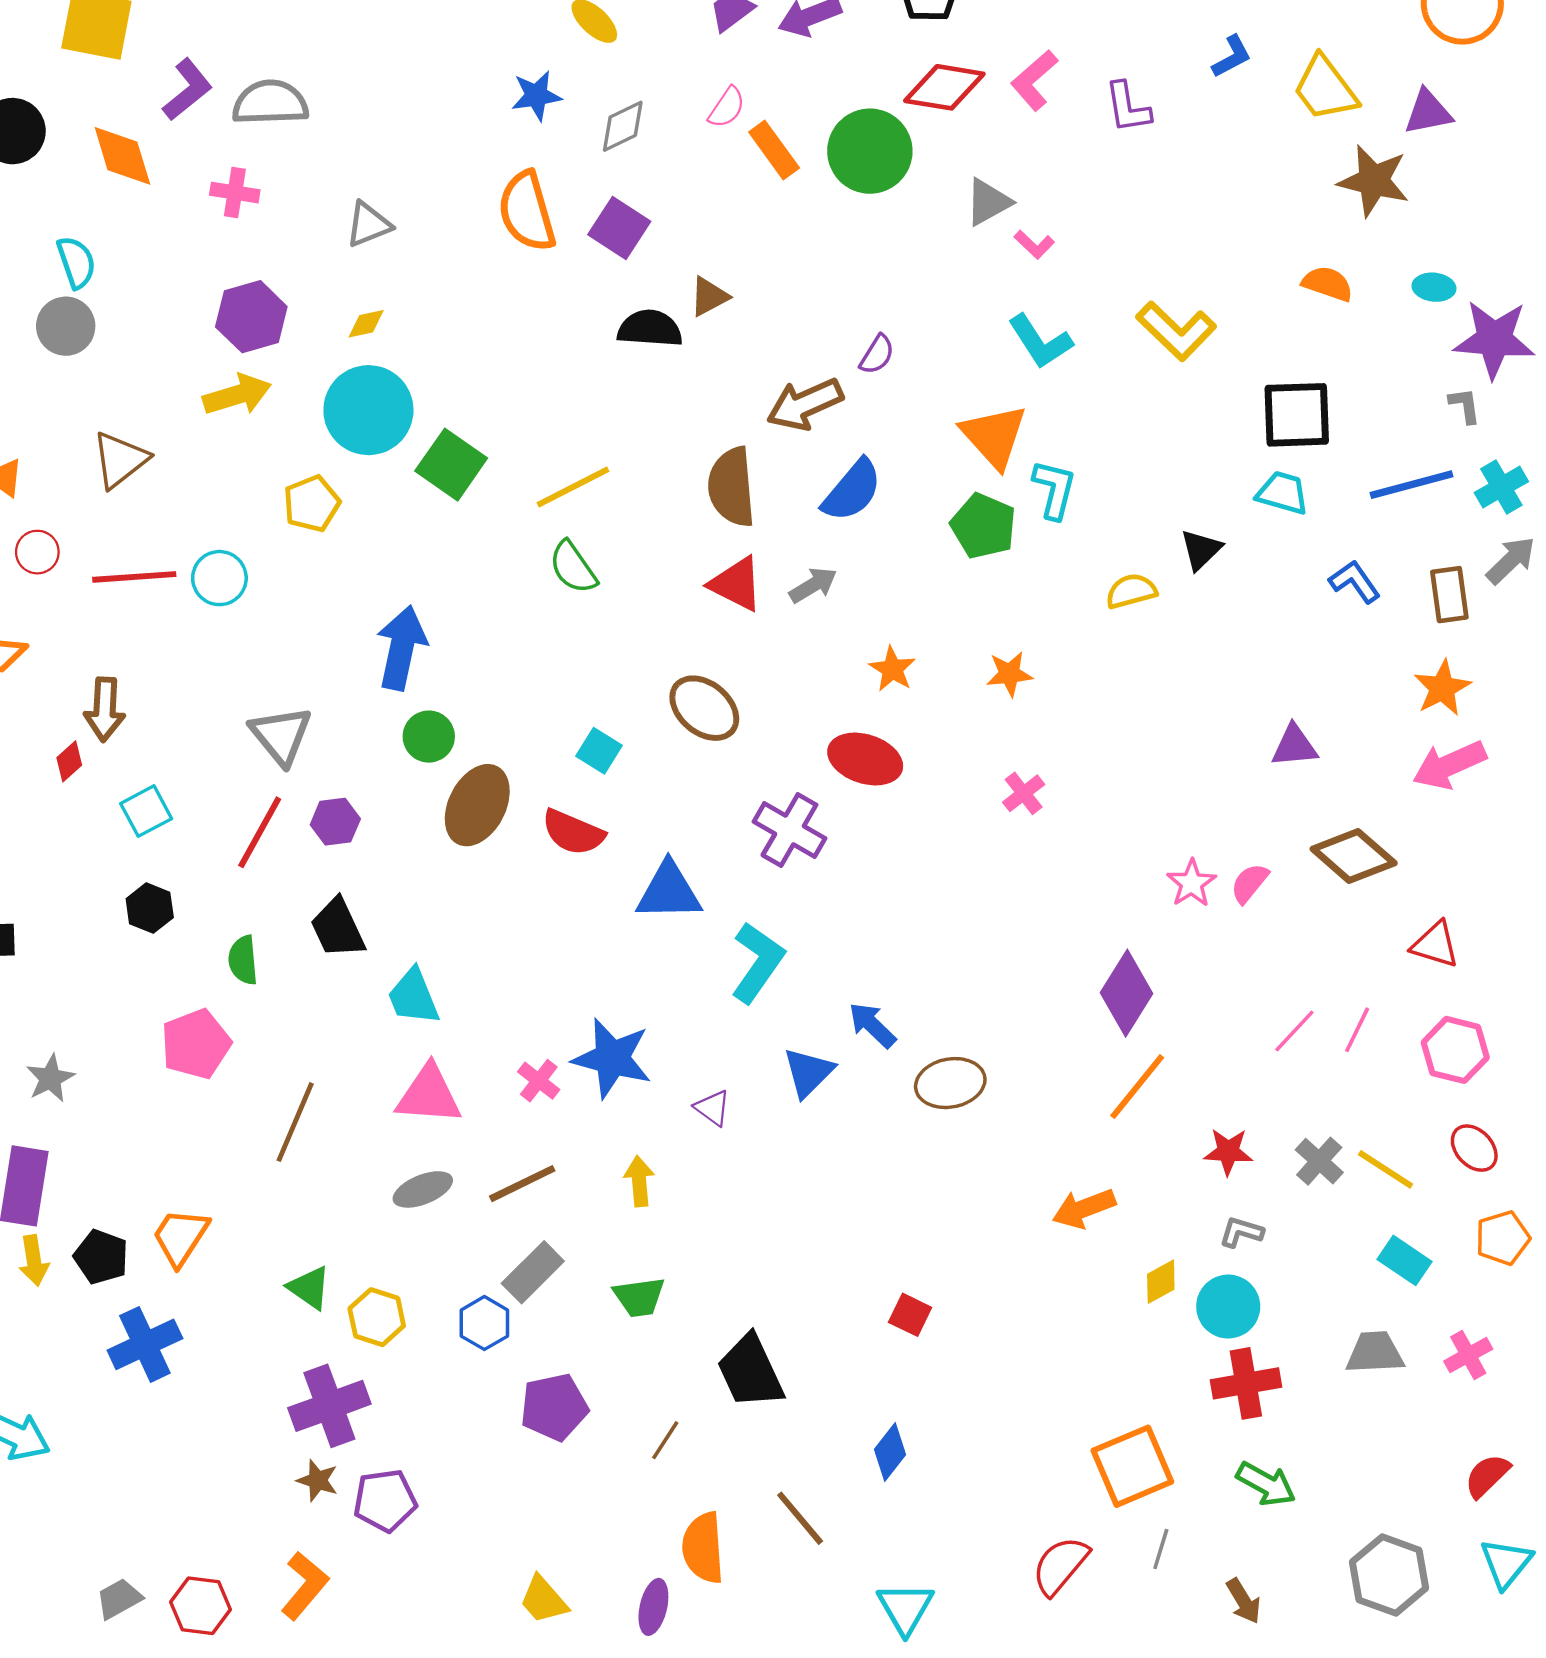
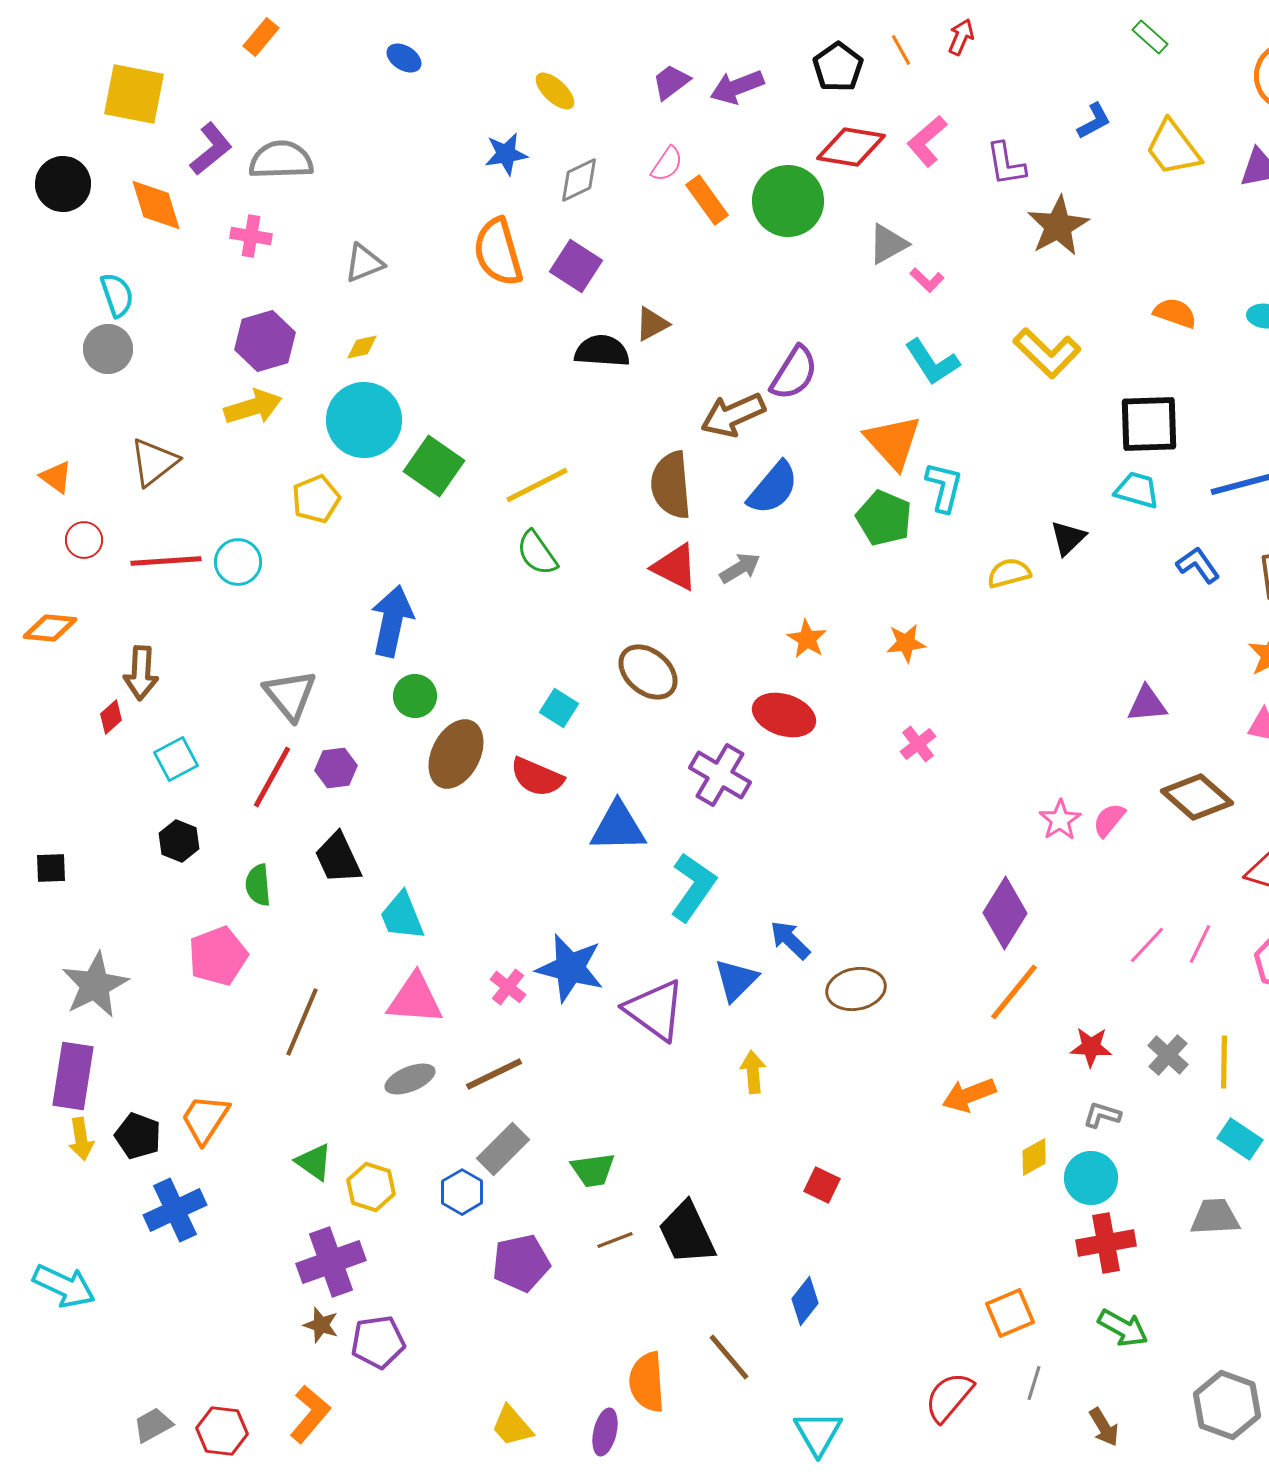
brown star: (1374, 181) -> (1058, 226), moved, turned 30
purple semicircle: (877, 355) -> (794, 373), size x1.6
gray star: (50, 1078) -> (95, 985), size x1.6
purple triangle: (713, 1108) -> (655, 1010), size x2.0
yellow line: (1385, 1169) -> (1224, 1062), turned 58
yellow arrow: (639, 1181) -> (753, 1072), moved
brown line: (665, 1440) -> (615, 1240), moved, turned 36
orange square: (1132, 1466) -> (1010, 1313), size x0.7

